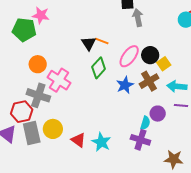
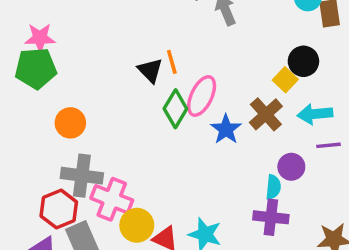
pink star: (41, 15) -> (40, 38), moved
orange line: (102, 41) -> (172, 62), turned 64
black circle: (150, 55) -> (303, 61), moved
pink ellipse: (129, 56) -> (202, 96), moved
pink cross: (59, 80) -> (112, 199), moved
yellow circle: (53, 129) -> (137, 225), moved

